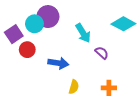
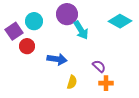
purple circle: (48, 17) -> (67, 14), moved
purple semicircle: (102, 53) -> (99, 66), moved

